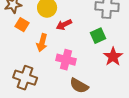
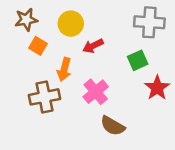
pink cross: (66, 60) -> (96, 92), turned 36
brown cross: (25, 78) -> (45, 97), moved, turned -30

